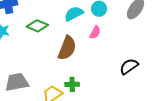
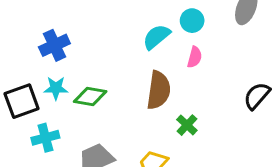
green diamond: (37, 26) -> (90, 96), moved
green cross: (72, 84) -> (187, 125), moved, turned -32

